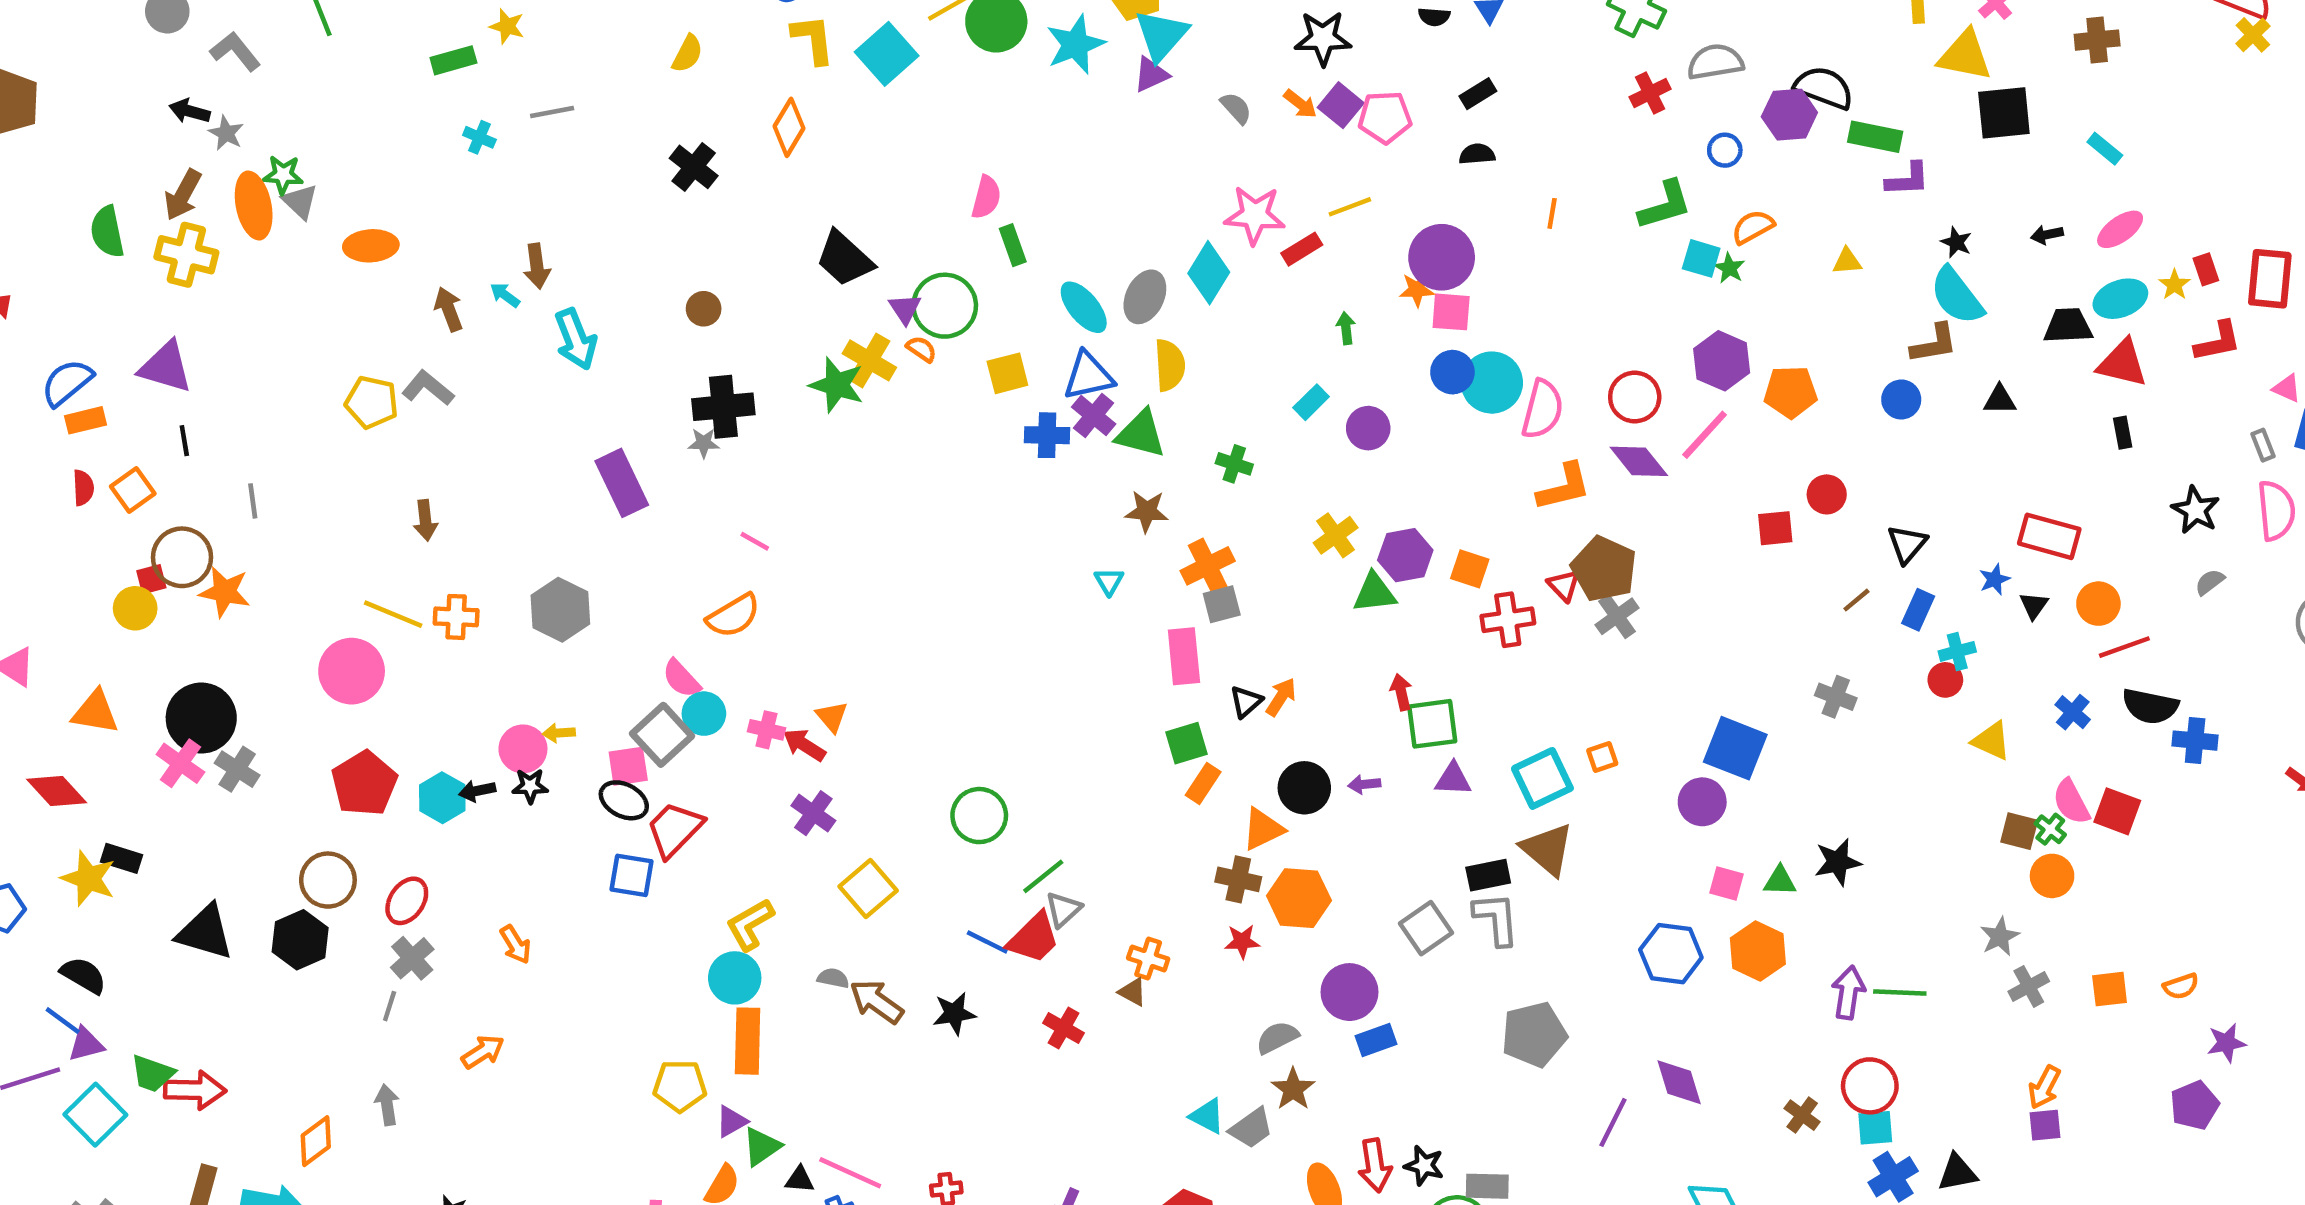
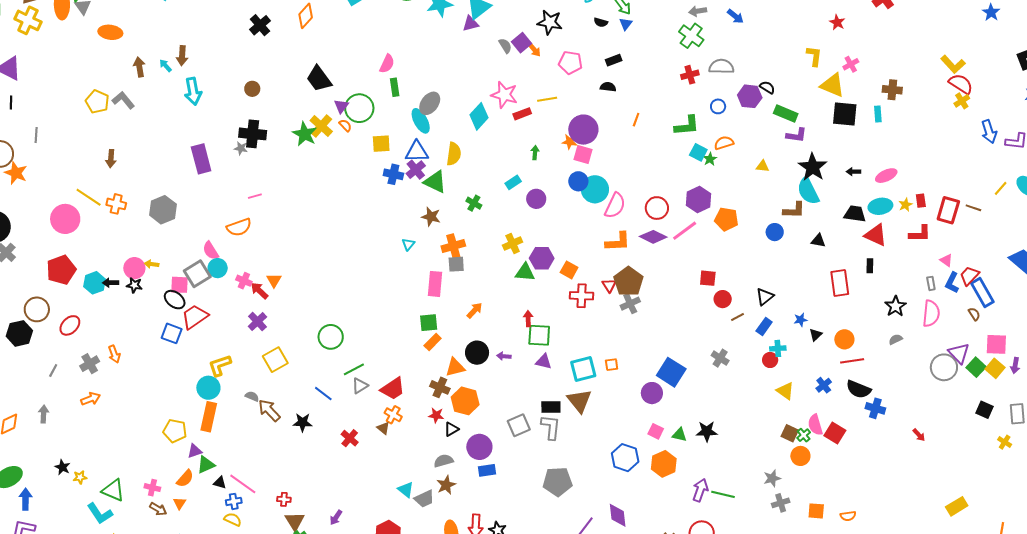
black semicircle: (1824, 88) -> (767, 87), size x0.6
purple square: (1341, 105) -> (521, 43), moved
cyan rectangle: (2105, 149) -> (878, 114), moved, turned 35
black star: (1956, 242) -> (813, 167), size x2.0
gray ellipse: (1145, 297) -> (430, 103), moved
purple diamond: (1639, 461) -> (653, 237), turned -36
red circle: (1827, 494) -> (723, 299), moved
red rectangle: (2049, 536) -> (840, 283), moved, turned 56
pink line: (755, 541) -> (255, 196), turned -56
black triangle: (1246, 702) -> (451, 429), moved
red trapezoid: (1034, 938) -> (393, 389), moved
gray cross: (412, 958) -> (90, 364), moved

